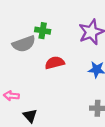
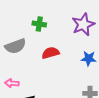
gray semicircle: (24, 44) -> (15, 46), moved

